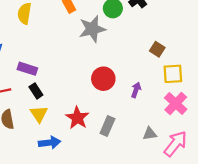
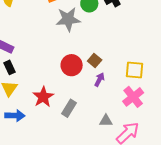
brown square: (157, 49) -> (95, 61), moved

